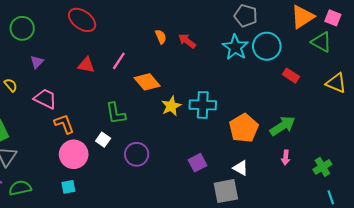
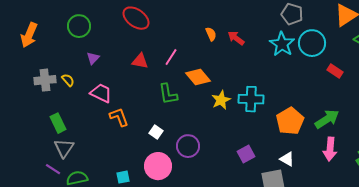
green L-shape: (116, 113) -> (168, 94), moved
pink circle: (74, 154) -> (158, 166), moved
pink arrow: (286, 157) -> (330, 149), size x1.6

